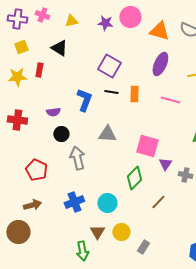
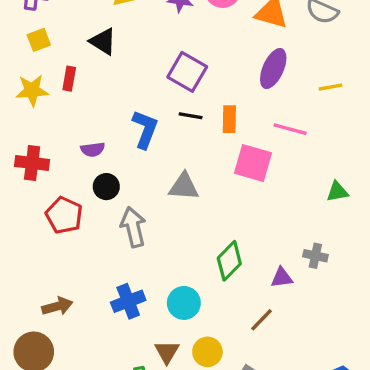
pink square: (147, 146) -> (253, 163), moved
purple triangle: (165, 164) -> (282, 278), moved, turned 48
red pentagon: (36, 170) -> (64, 215), moved
brown line: (158, 202) -> (261, 320), moved

